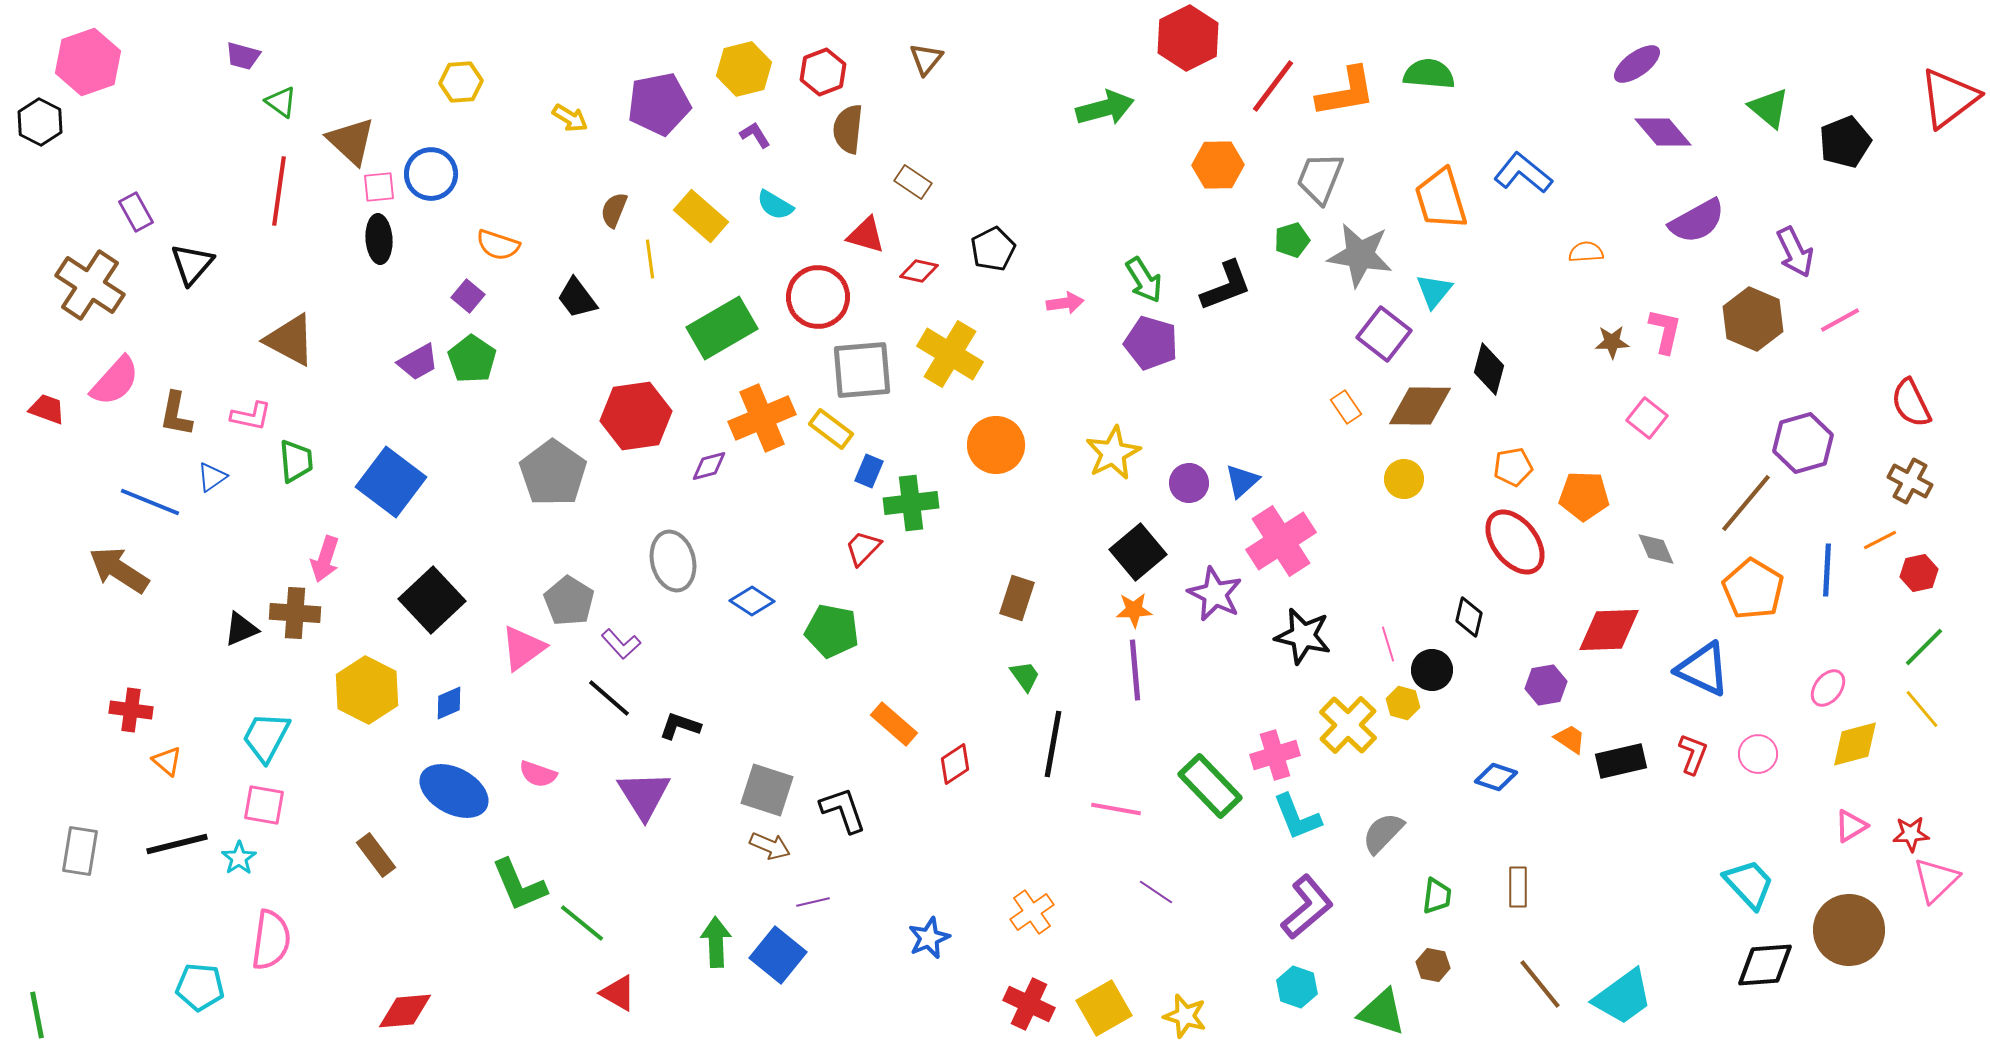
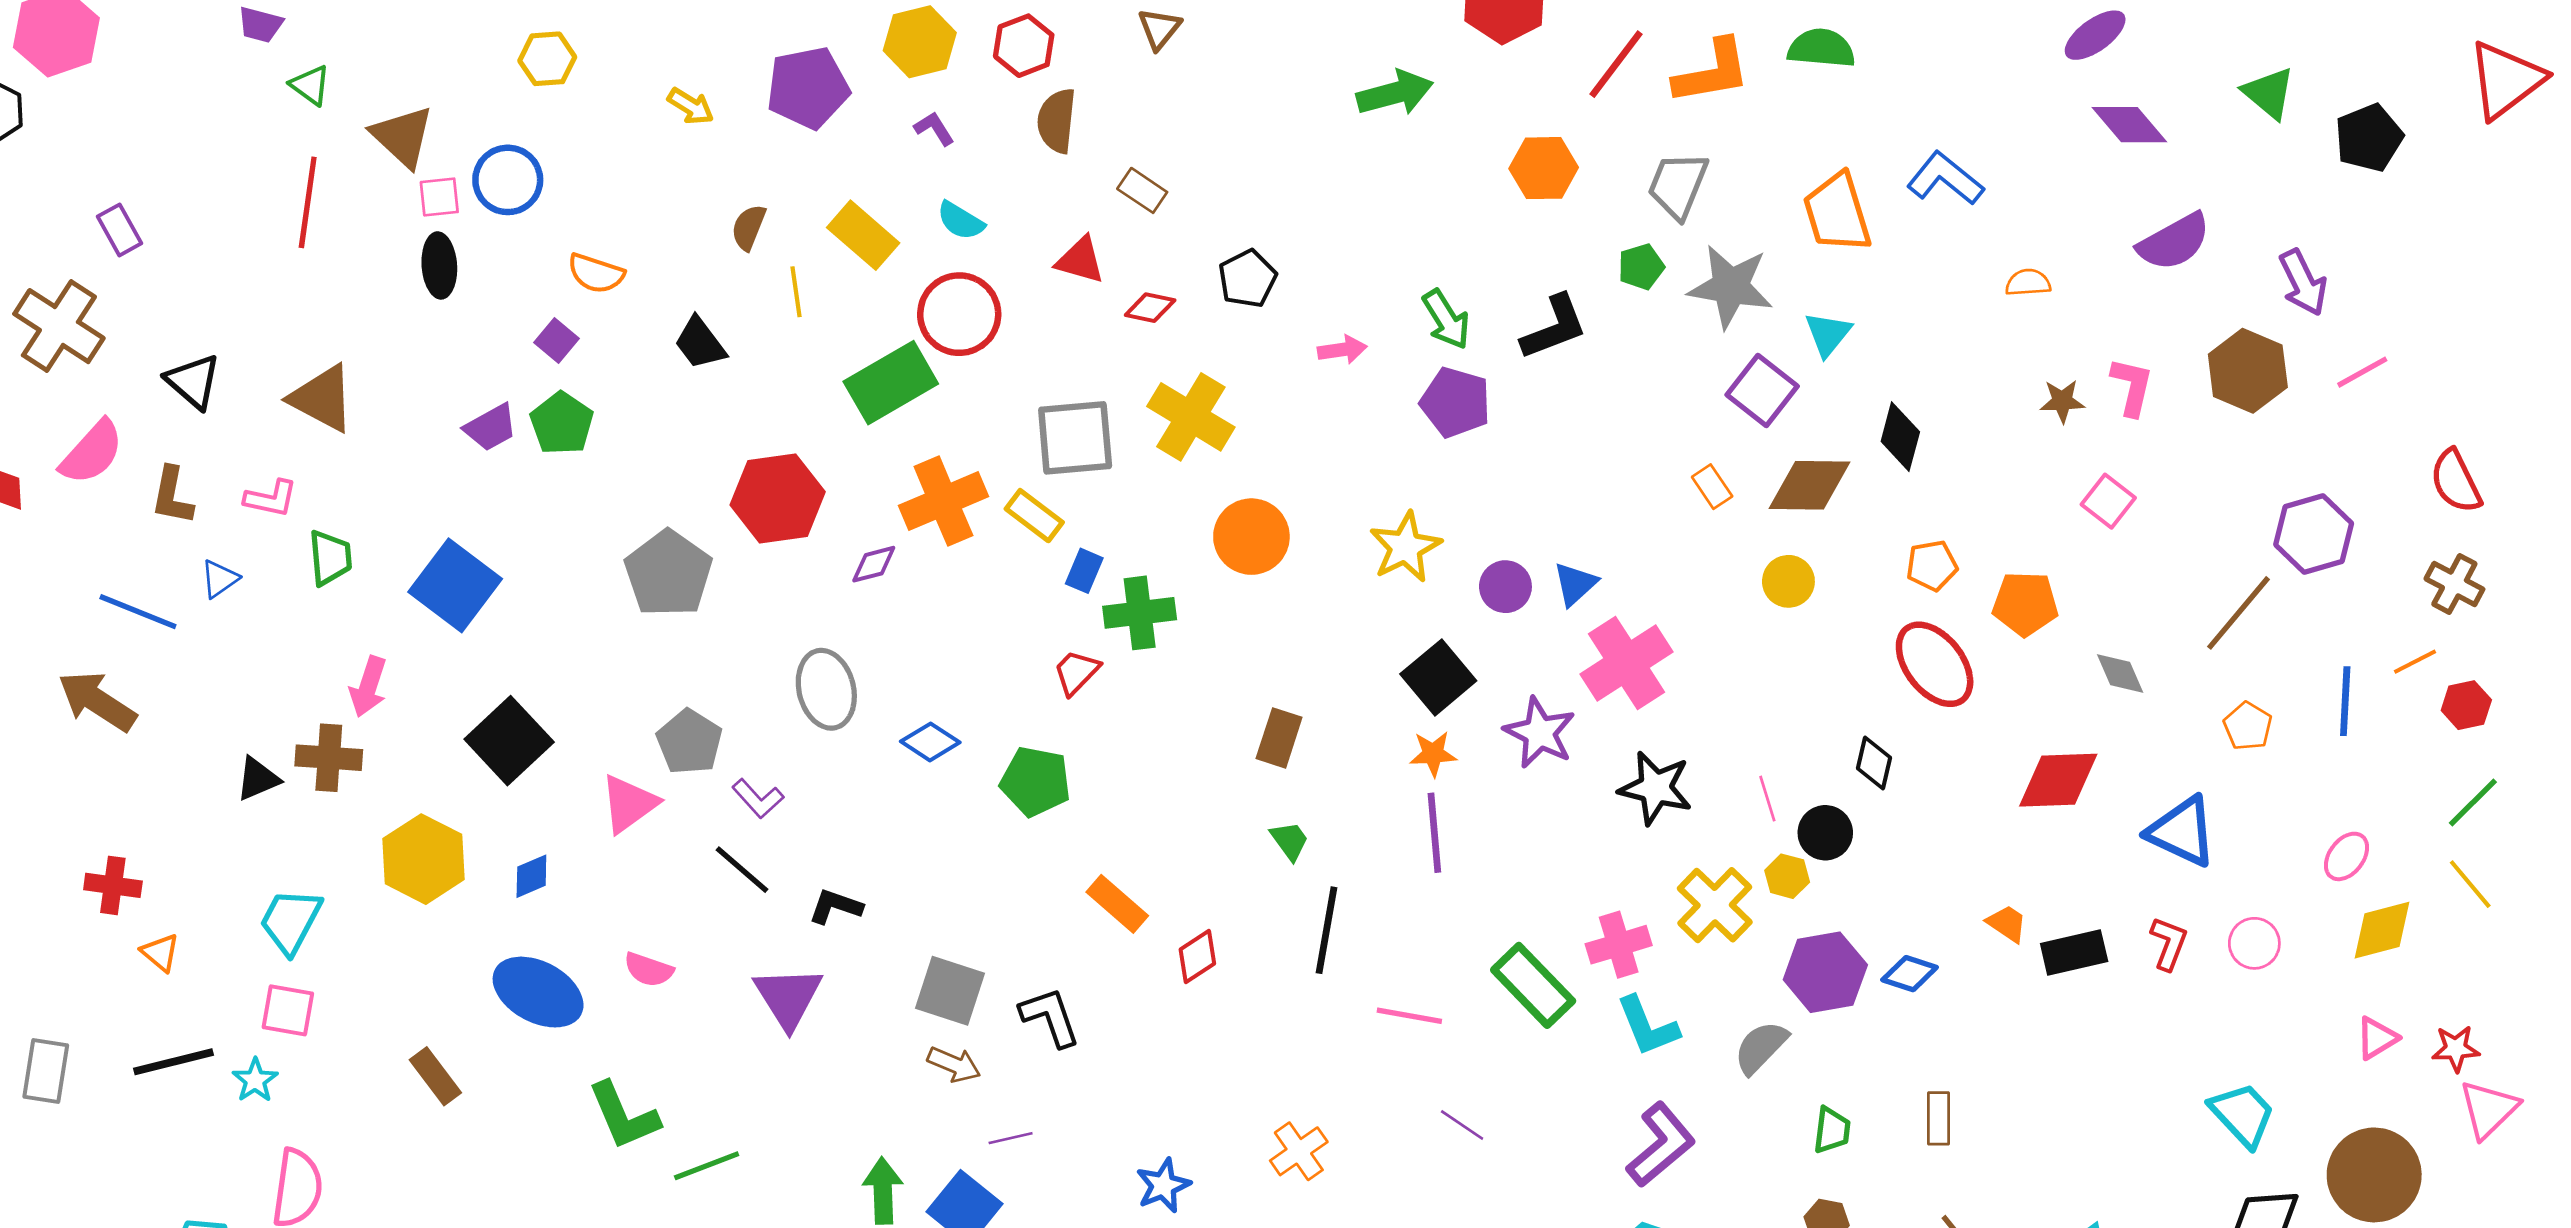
black triangle: (192, 264) -> (193, 381), moved, turned -30
red circle: (818, 297) -> (959, 314), moved
orange pentagon: (1753, 589) -> (2248, 726), size x0.6
purple hexagon: (1546, 685) -> (1825, 972), moved, size x1.5
green line: (582, 923) -> (707, 1166), turned -60

